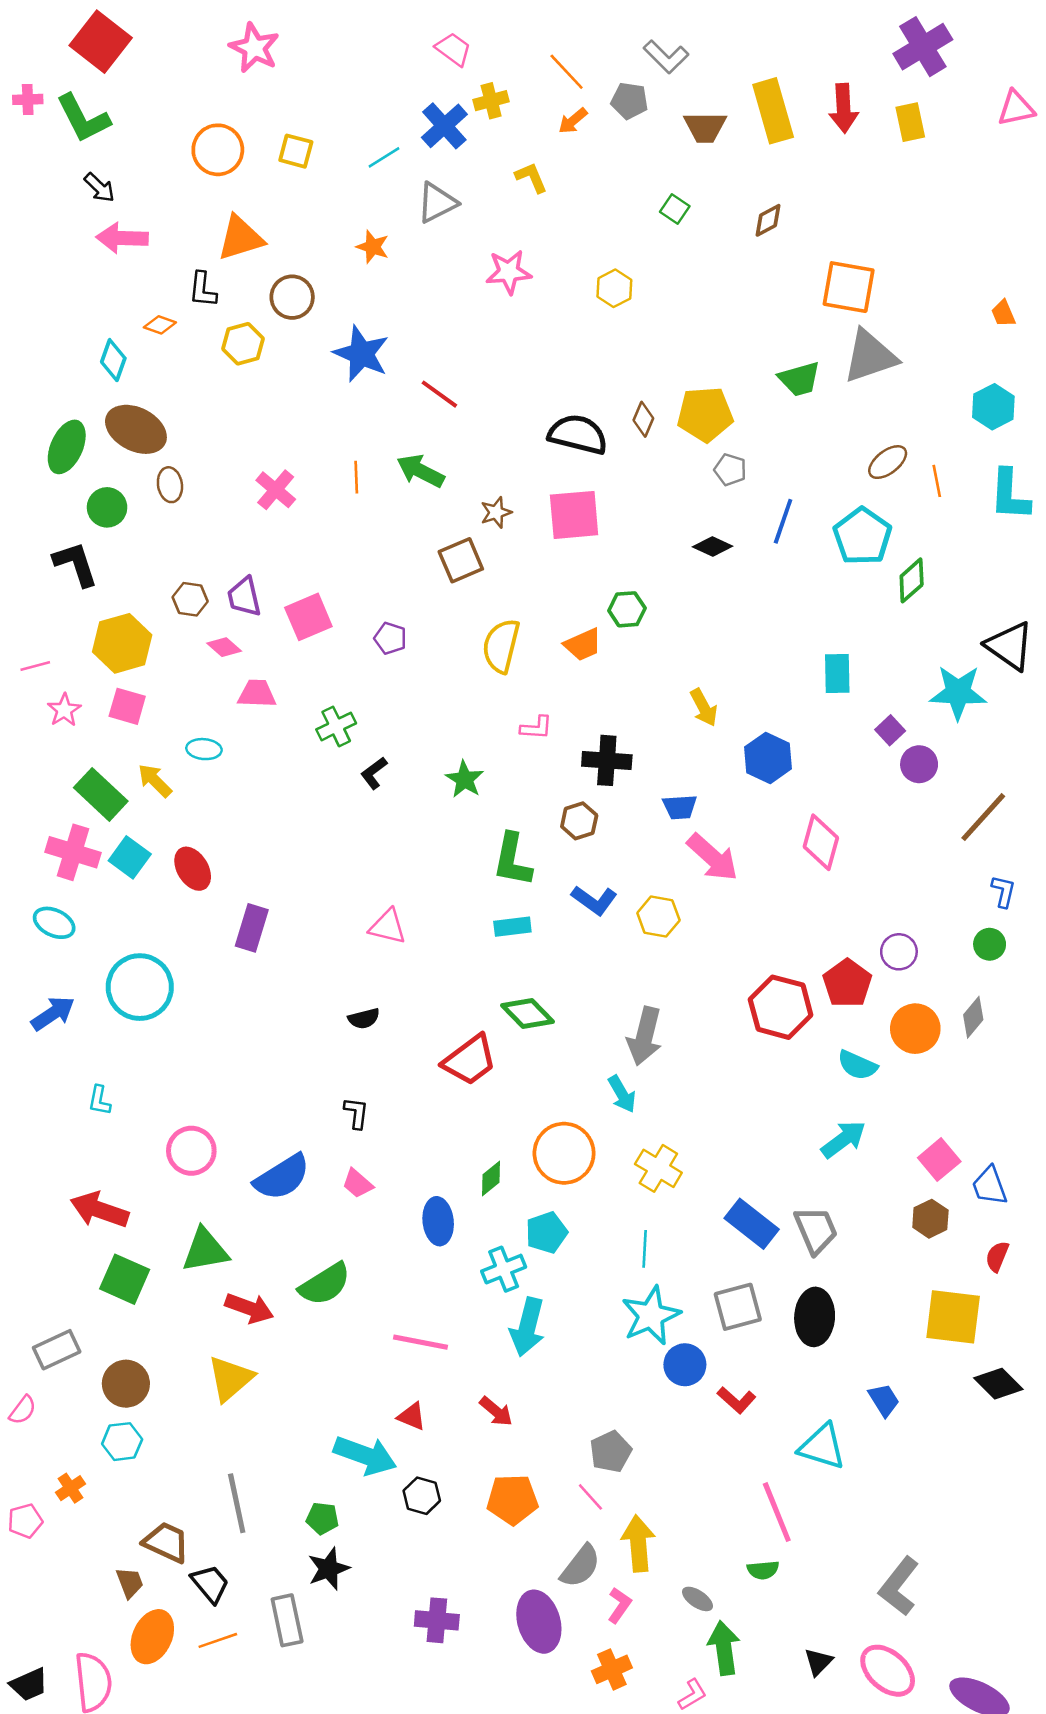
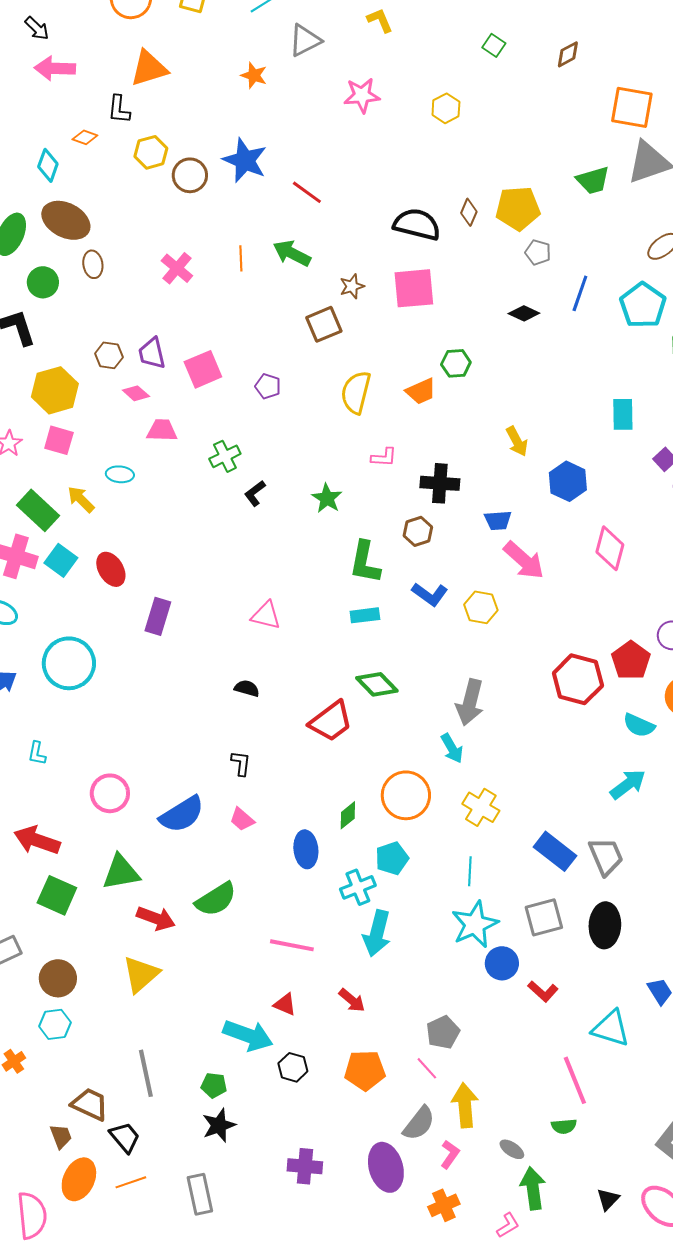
brown circle: (292, 297) -> (190, 175), moved
black semicircle: (364, 1019) -> (247, 688), turned -150
gray rectangle: (287, 1620) -> (200, 1194), moved

